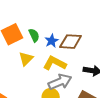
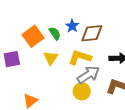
blue star: (52, 41) -> (72, 26), moved

